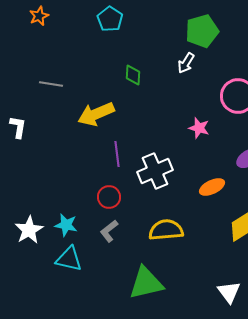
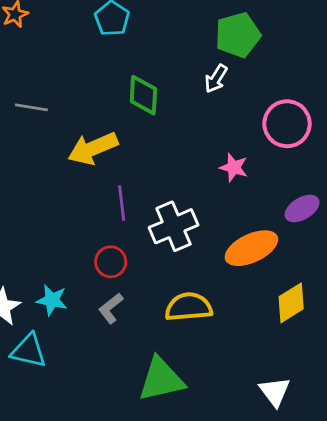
green diamond: (133, 75) -> (143, 95), size x1.4
orange ellipse: (212, 187) -> (251, 248), size x1.5
cyan triangle: (69, 259) -> (29, 351), moved

